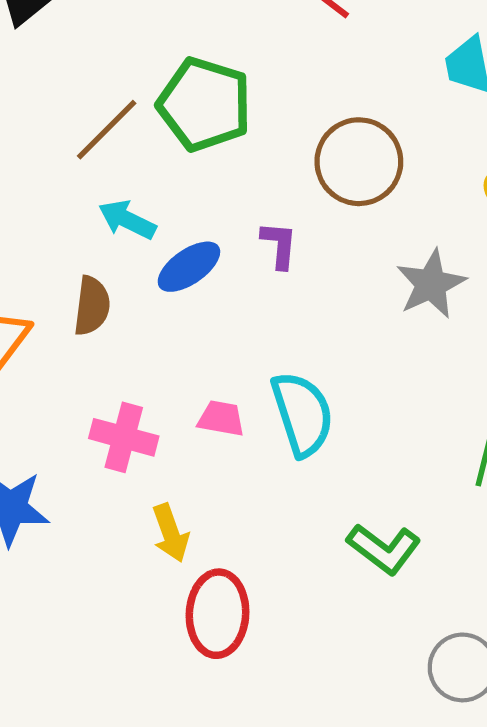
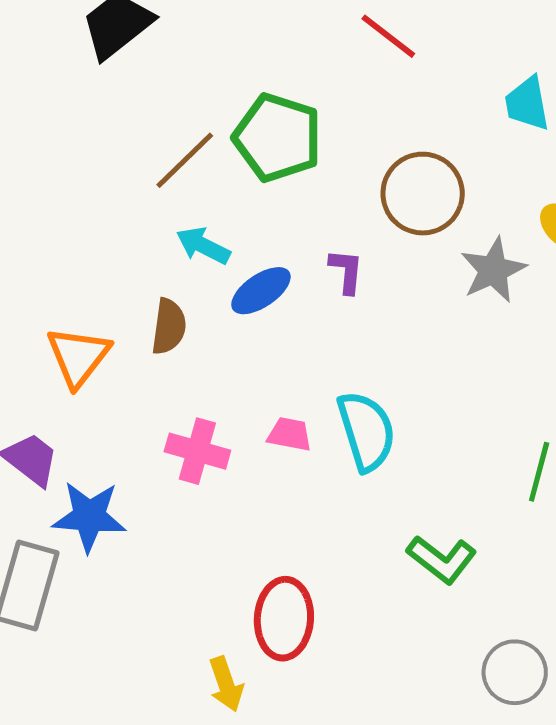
gray star: (431, 284) -> (493, 270), moved
yellow arrow: (171, 533) -> (226, 684), moved

